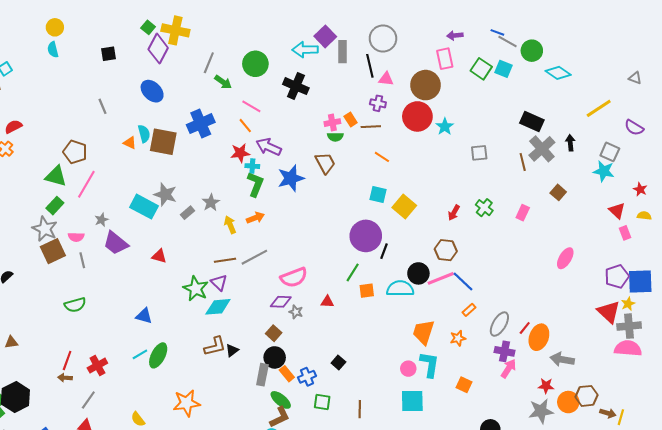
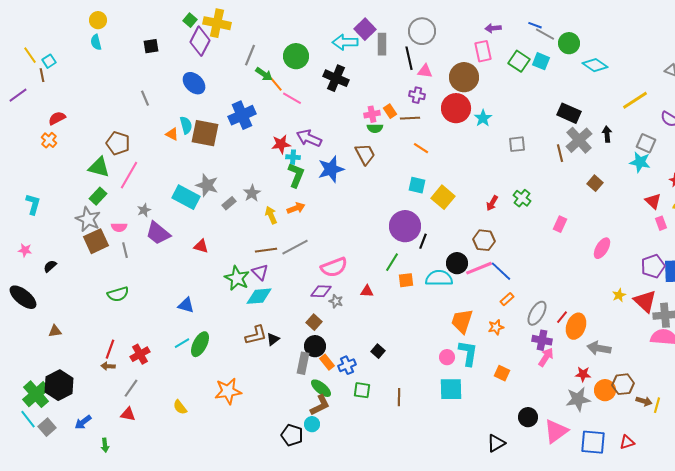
orange line: (245, 126) -> (276, 84), moved
pink rectangle: (523, 213) -> (560, 224), moved
yellow star: (628, 304) -> (619, 295), moved

